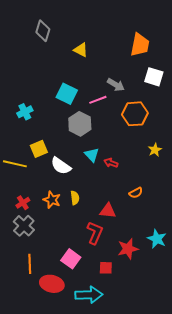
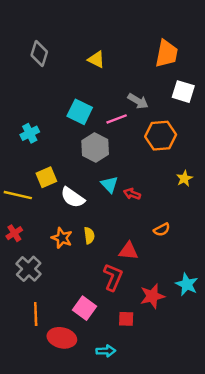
gray diamond: (43, 31) -> (39, 54), moved
red cross: (23, 203) -> (14, 233), moved
cyan arrow: (89, 295) -> (106, 351), size x0.6

